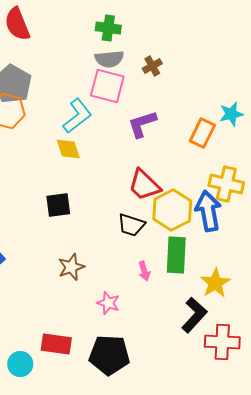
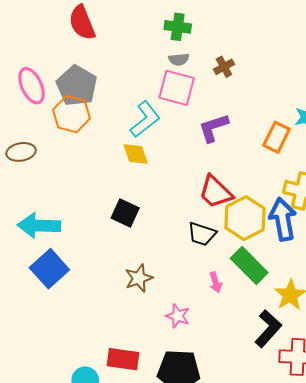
gray semicircle: (109, 59) -> (179, 59), size x0.7
black square: (58, 205) -> (125, 213), turned 32
green rectangle: (176, 255) -> (249, 266), turned -48

